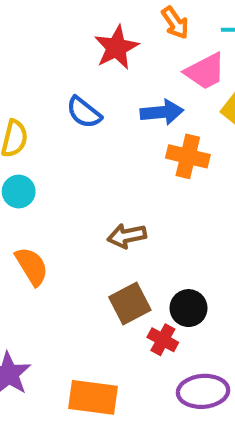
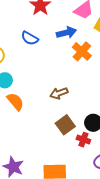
orange cross: (188, 156) -> (82, 51), turned 36
orange semicircle: (32, 266) -> (15, 102), moved

